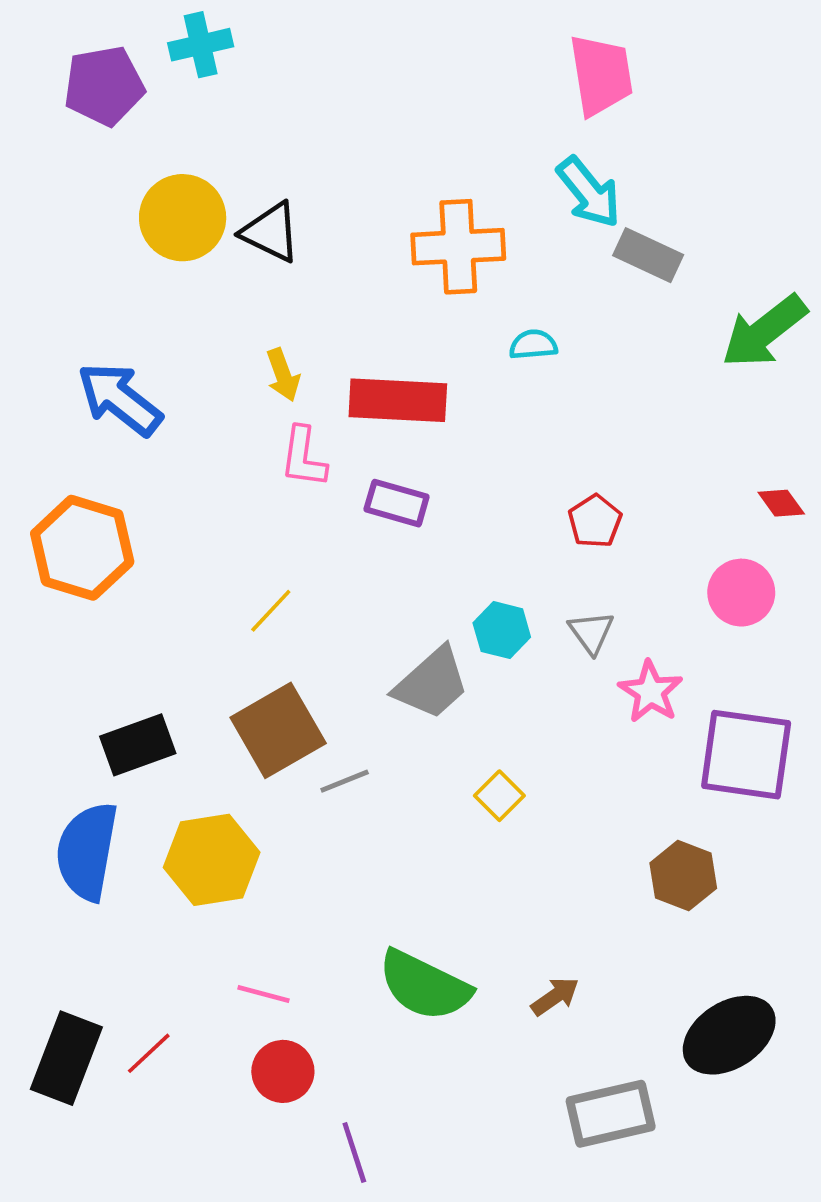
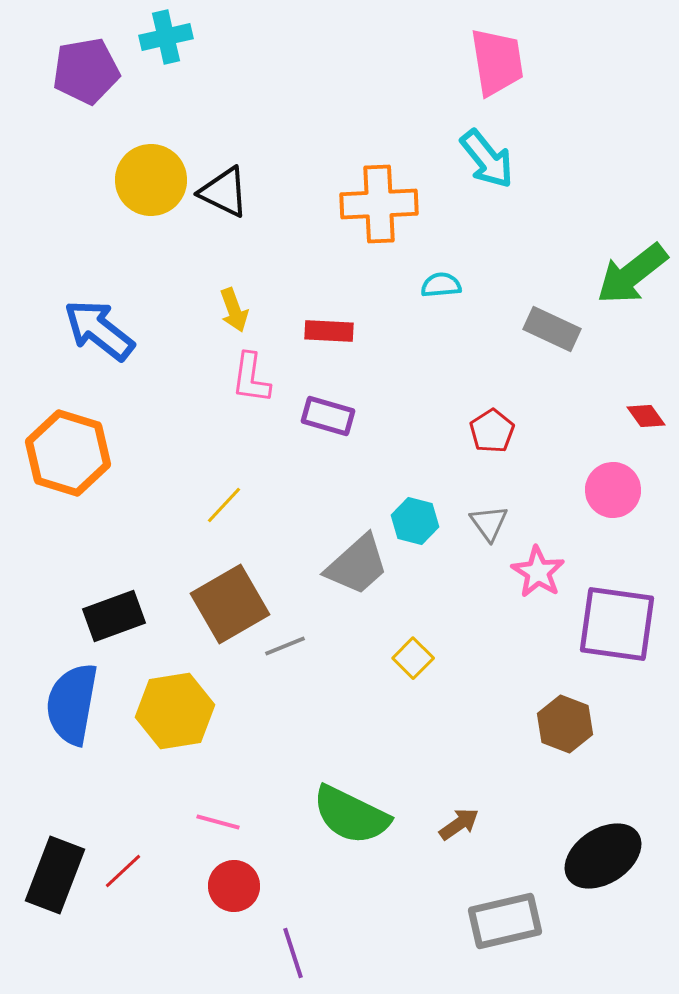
gray rectangle: (648, 255) -> (552, 329), moved
red rectangle: (398, 400) -> (329, 331), size x0.6

